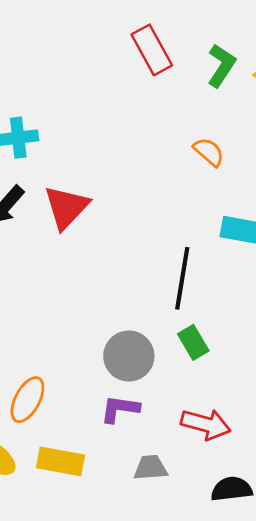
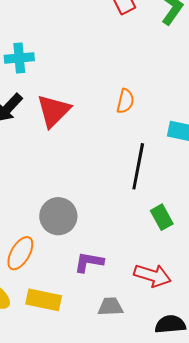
orange semicircle: (209, 152) -> (125, 101), moved, turned 60
green rectangle: (193, 342) -> (162, 217), moved
gray circle: (129, 356) -> (58, 216), moved

